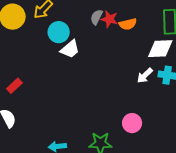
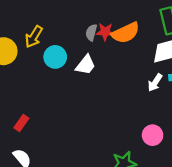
orange semicircle: (128, 24) -> (126, 33), size x1.5
white trapezoid: (70, 49) -> (86, 65), moved

